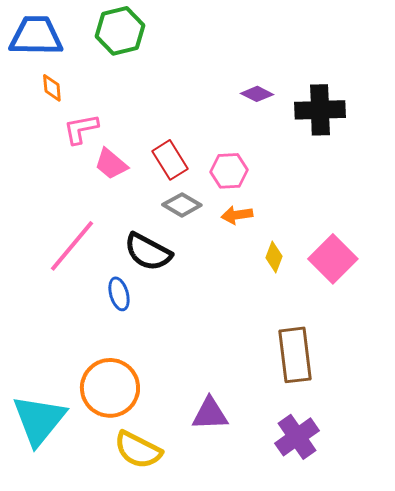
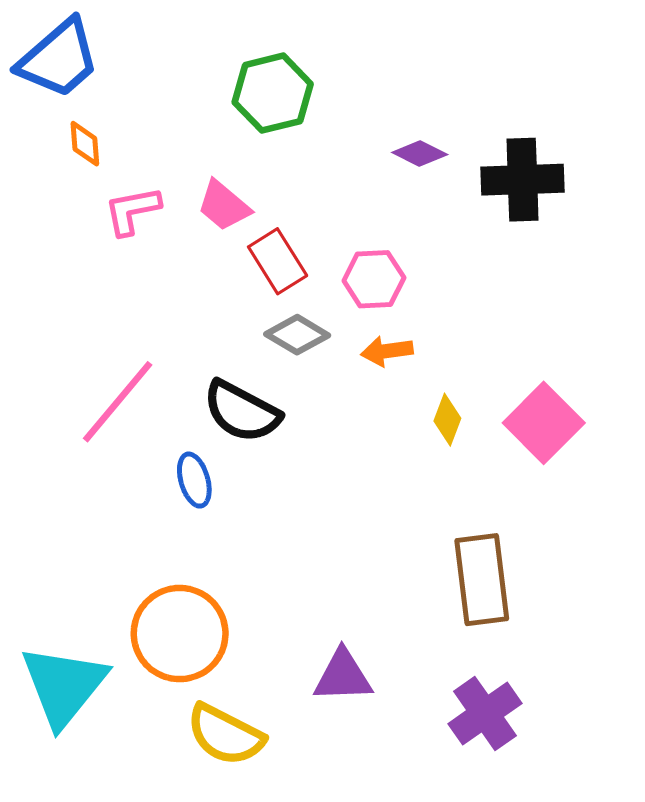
green hexagon: (120, 31) -> (273, 93), moved
blue trapezoid: (36, 36) -> (59, 59), turned 138
pink trapezoid: (111, 164) -> (224, 206), moved

